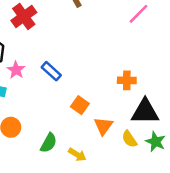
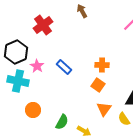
orange cross: (127, 80) -> (102, 65), moved
orange square: (80, 105) -> (98, 85), moved

